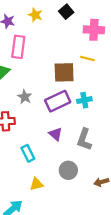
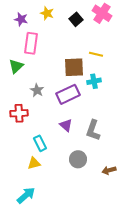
black square: (66, 12) -> (76, 19), moved
pink cross: (94, 30) -> (102, 13), moved, turned 30
cyan cross: (84, 100) -> (94, 81), moved
yellow triangle: (36, 184) -> (34, 163), moved

